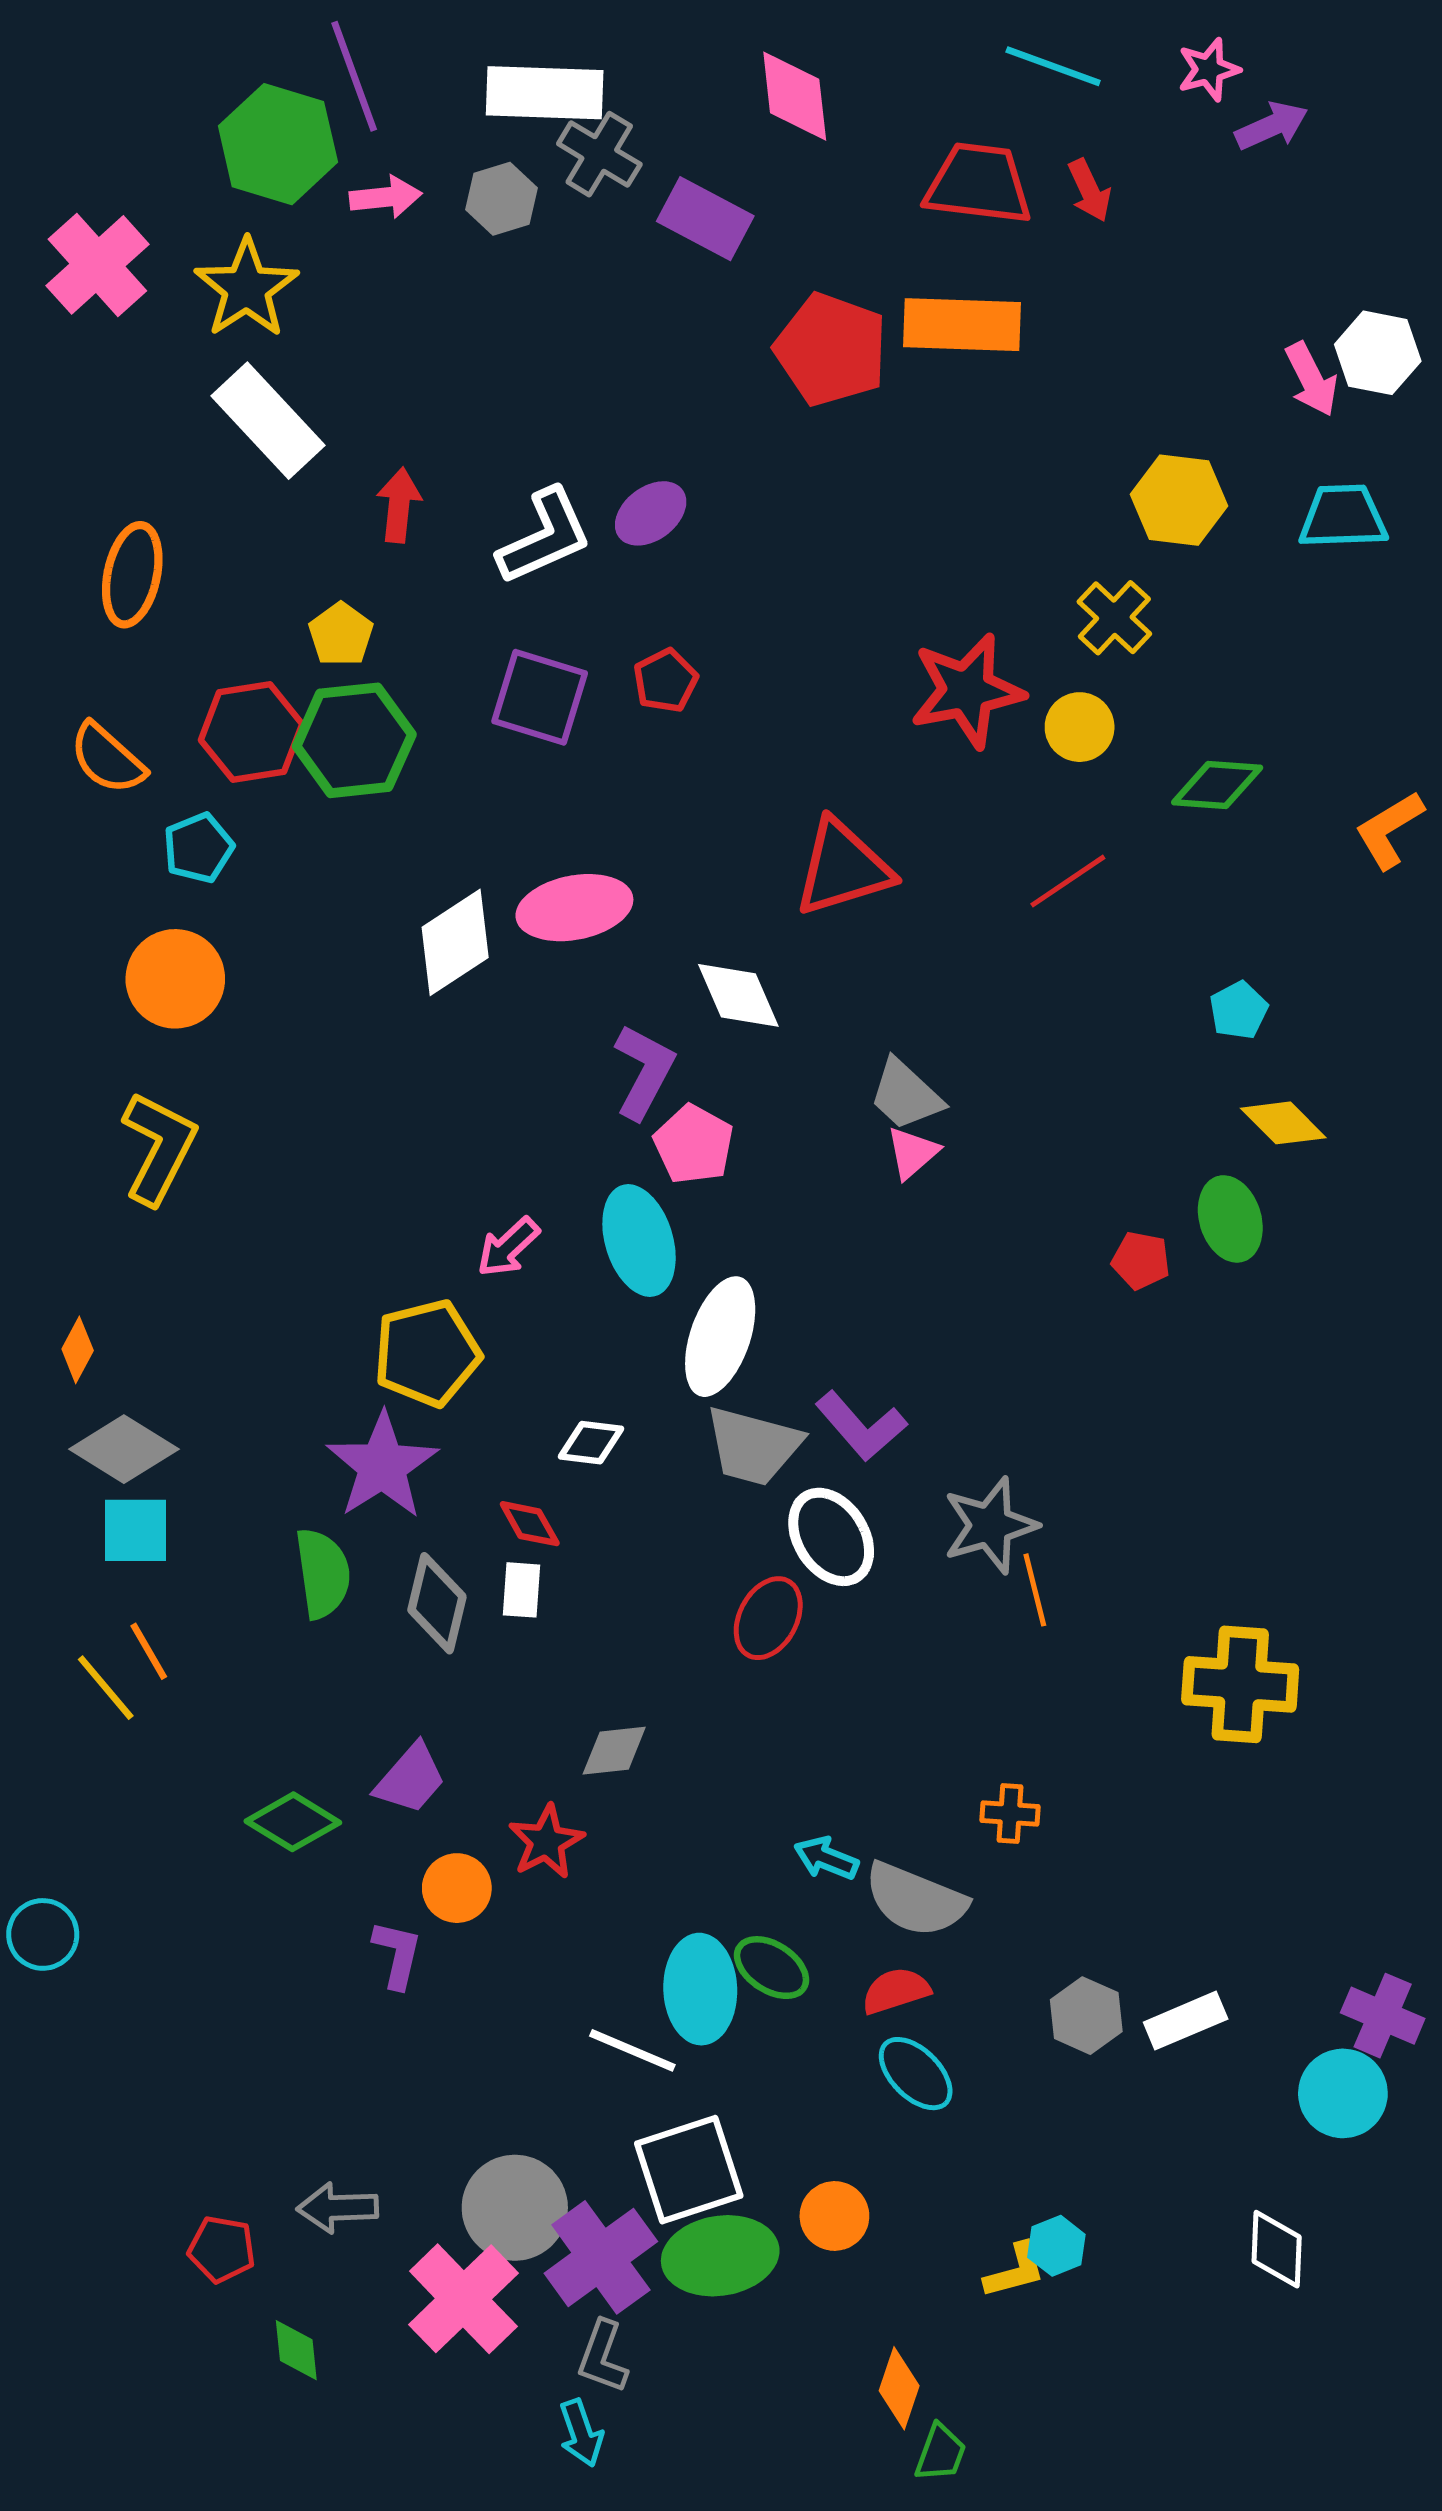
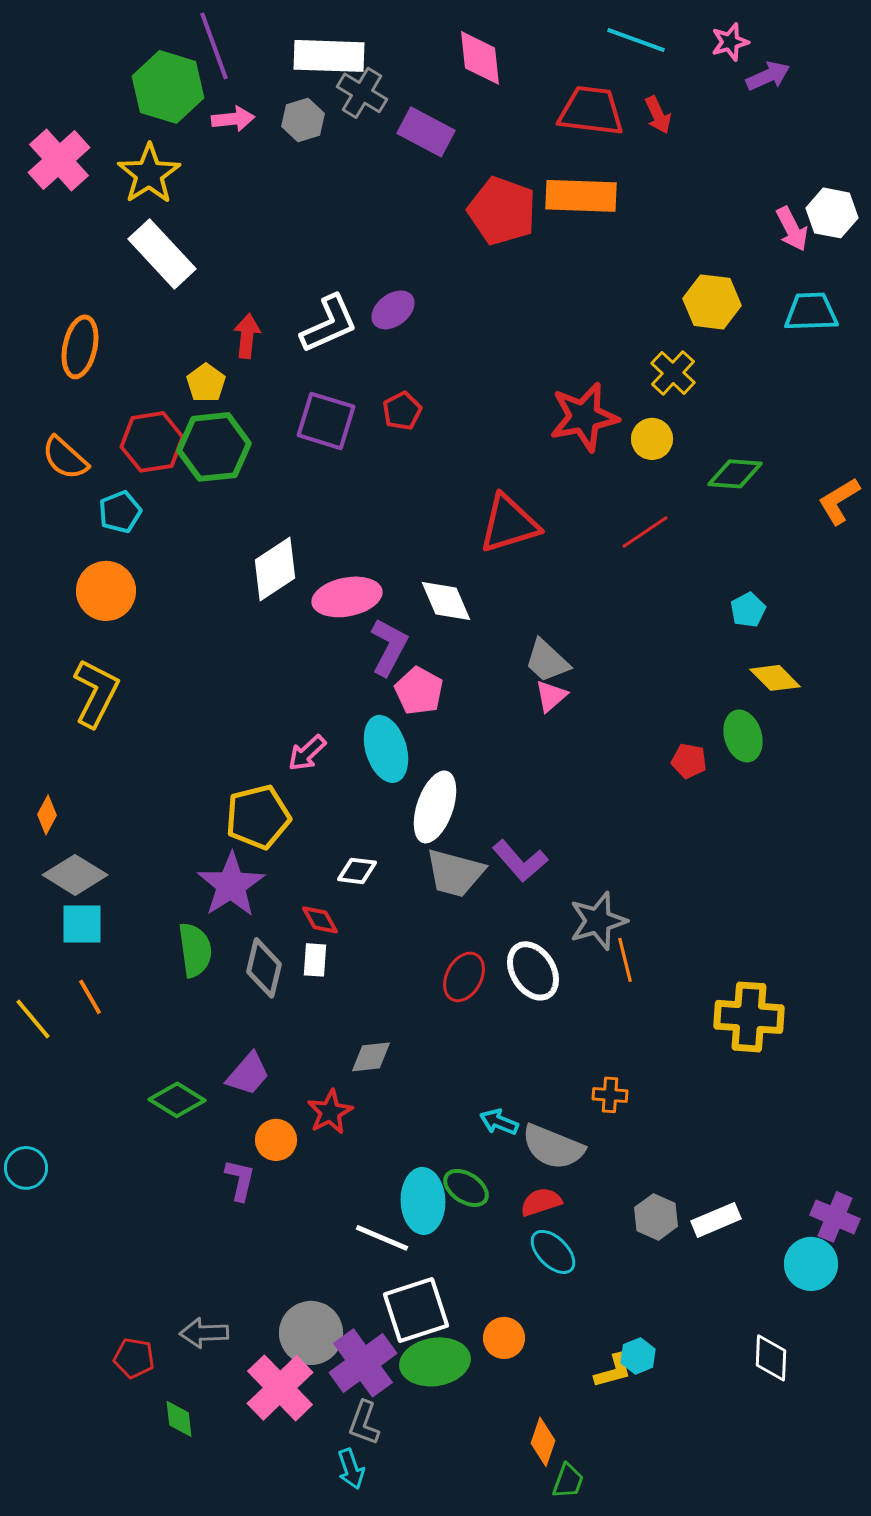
red arrow: (399, 505) -> (247, 336), moved
pink ellipse: (574, 908) -> (347, 597), moved
white ellipse: (831, 1537) -> (533, 971), moved
yellow line: (106, 1688) -> (33, 1019), moved

